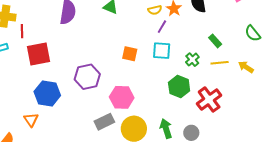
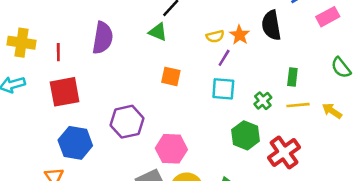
red line: (22, 31) -> (58, 52), moved
green rectangle: (215, 41) -> (292, 77), turned 48
orange square: (130, 54) -> (171, 76), moved

